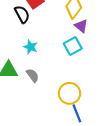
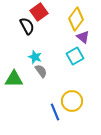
gray semicircle: (33, 75) -> (41, 71), moved
blue line: (77, 113) -> (55, 112), moved

